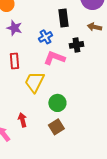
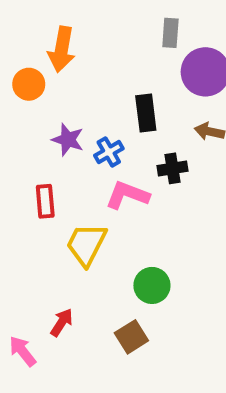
purple star: (14, 28) -> (68, 140), moved
green circle: (57, 103) -> (152, 285), moved
red arrow: (22, 120) -> (62, 322), turned 48

